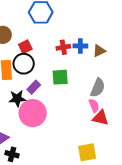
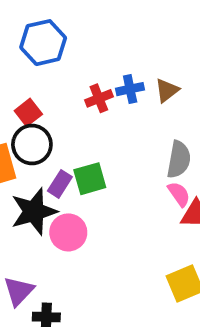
green square: (60, 77) -> (90, 179), moved
black star: (17, 98) -> (34, 211), size x1.4
pink circle: (33, 113) -> (68, 232), size x0.7

